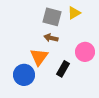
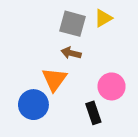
pink circle: (85, 52) -> (112, 86), moved
black rectangle: (63, 69) -> (93, 113), moved, turned -49

